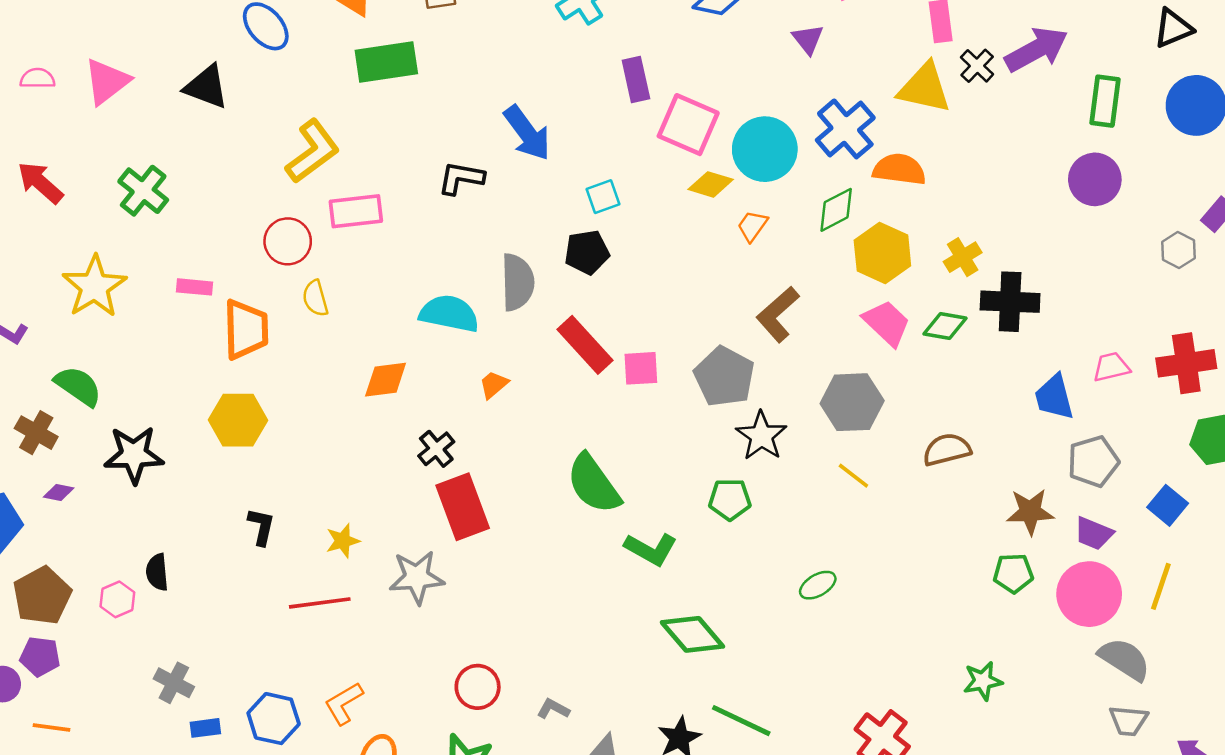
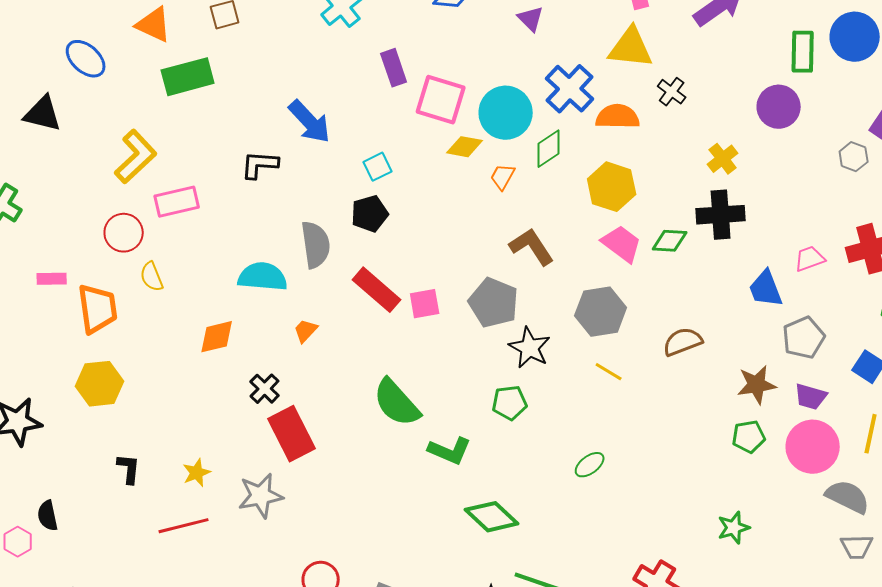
black cross: (977, 66) -> (672, 92), moved
green rectangle: (1105, 101) -> (803, 52), moved
green diamond: (836, 210) -> (549, 149), moved
yellow cross: (963, 257) -> (723, 159), moved
brown L-shape: (778, 314) -> (532, 247), turned 105

